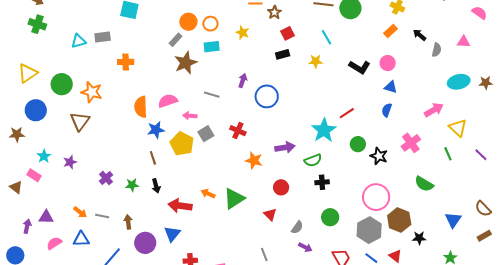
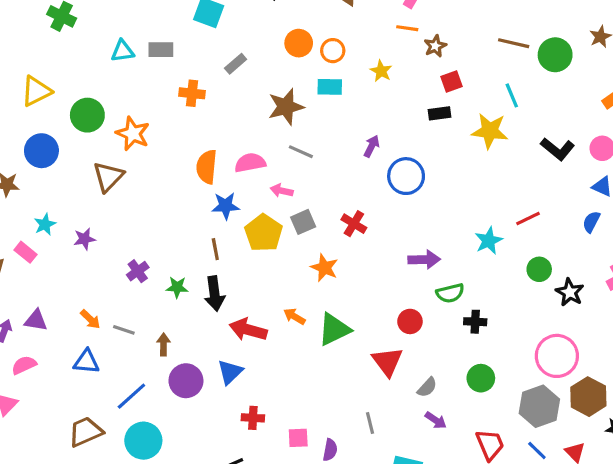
gray rectangle: (176, 40) -> (236, 64), moved
yellow star: (316, 61) -> (490, 131), size x1.6
gray line: (212, 95) -> (301, 152), moved
cyan star: (324, 130) -> (489, 241), size x0.7
orange star: (254, 160) -> (324, 268), moved
green semicircle: (313, 160) -> (450, 293), moved
black arrow: (156, 186) -> (214, 294), size x1.5
red triangle: (270, 214) -> (387, 362), size x1.5
pink semicircle: (54, 243) -> (24, 365), moved

